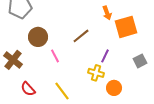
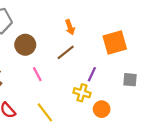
orange arrow: (107, 13) -> (70, 27), moved
brown circle: (38, 37) -> (25, 45), moved
gray square: (140, 61) -> (130, 80), turned 32

